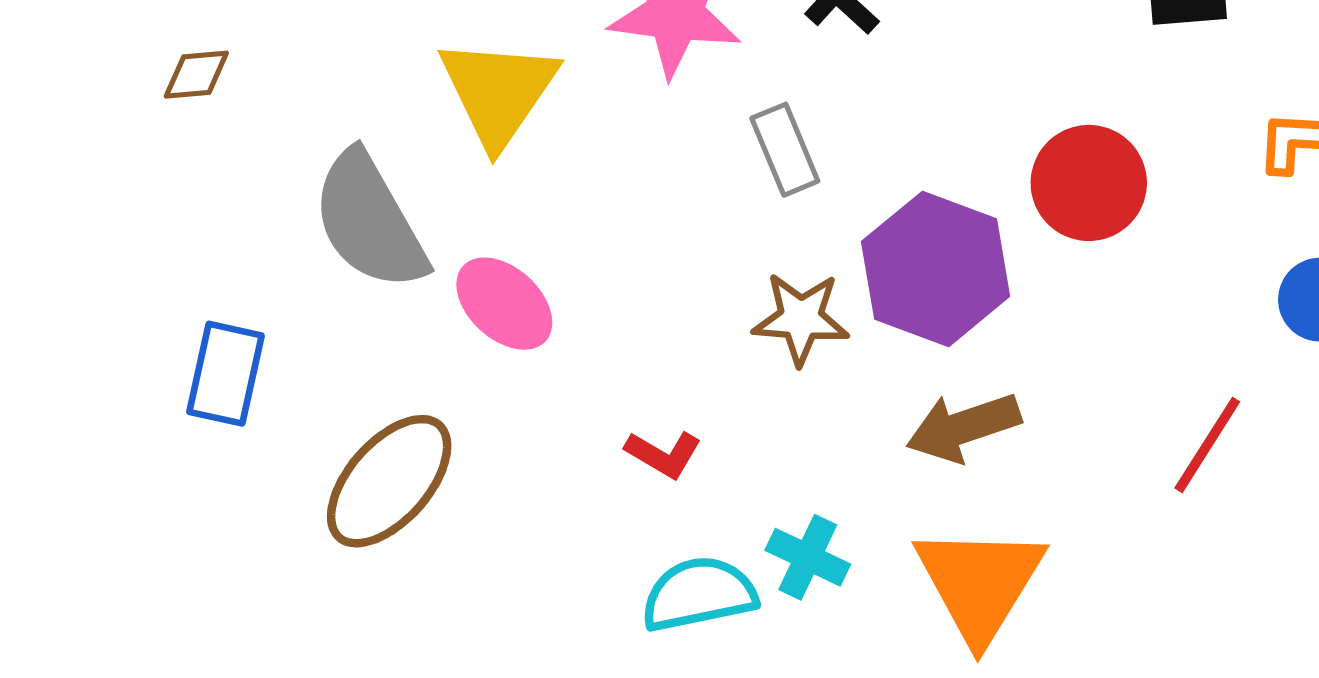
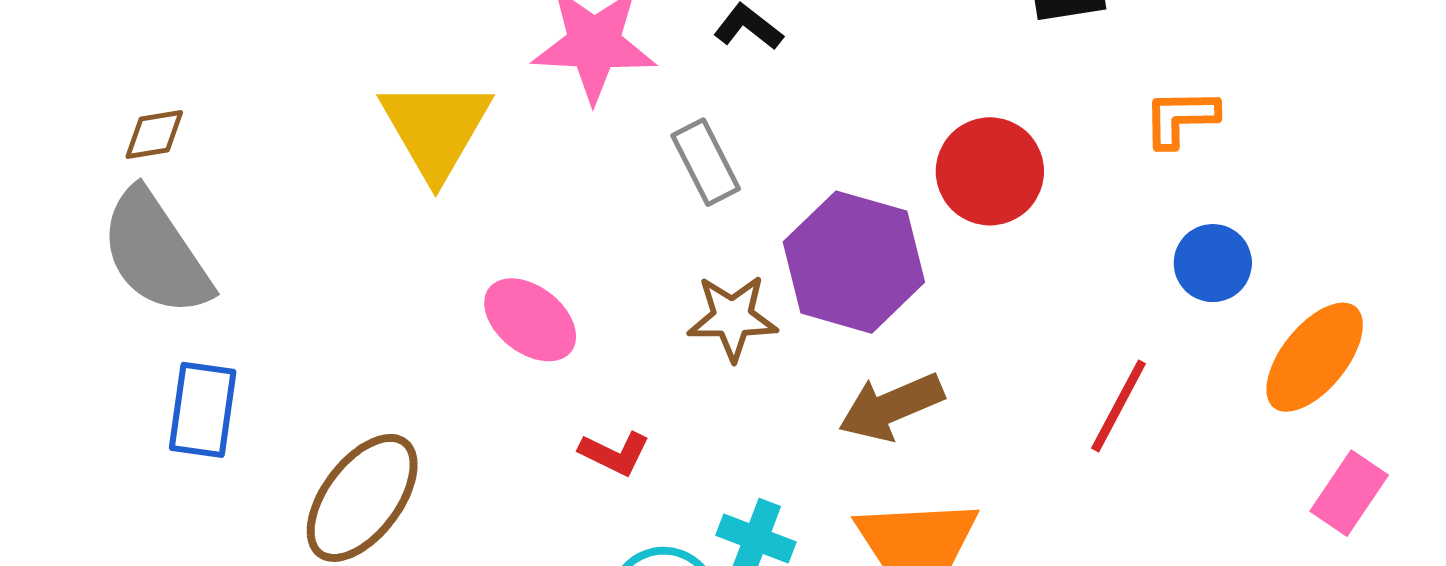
gray semicircle: (369, 221) -> (156, 253), moved
pink ellipse: (504, 304) -> (530, 320), moved

